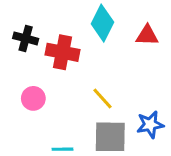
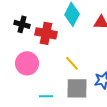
pink circle: (33, 98) -> (27, 63), size x1.5

